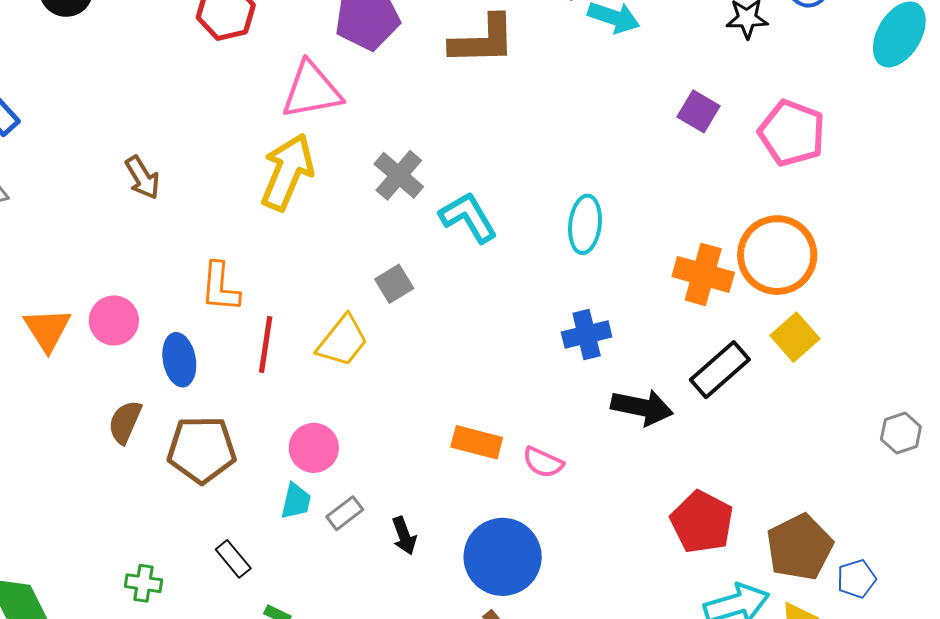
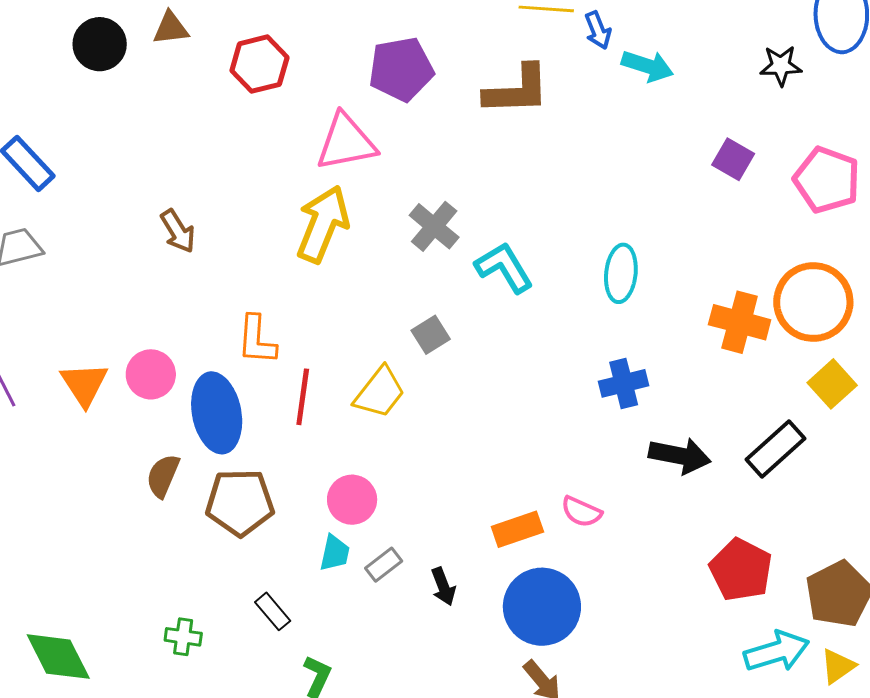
blue ellipse: (179, 360) -> (217, 413), size x1.5
black rectangle: (720, 370) -> (776, 449), moved
orange rectangle: (477, 442) -> (517, 529), moved, turned -33

